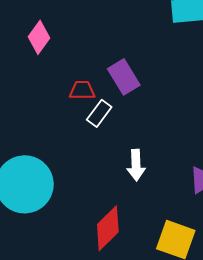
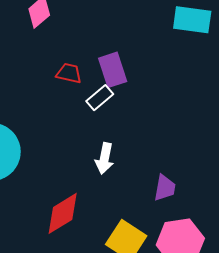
white rectangle: (99, 113) -> (100, 98), moved

